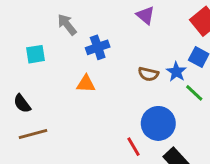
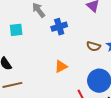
orange triangle: (86, 84) -> (61, 66), moved, turned -32

